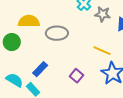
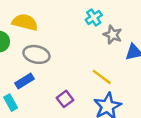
gray ellipse: (57, 33) -> (36, 54), moved

